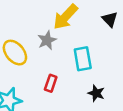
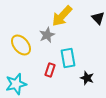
cyan rectangle: (83, 59) -> (68, 58), moved

